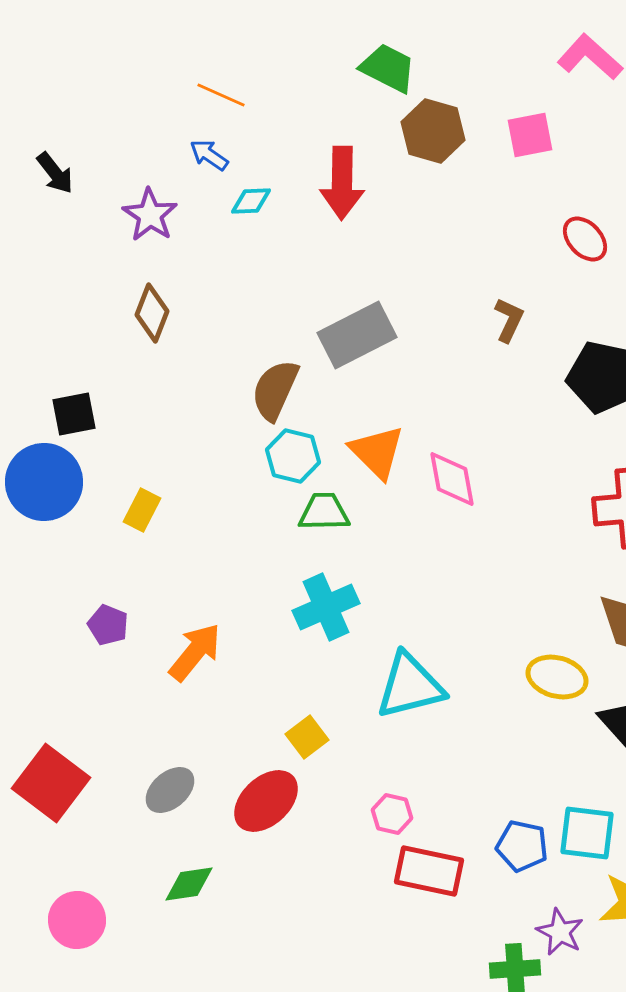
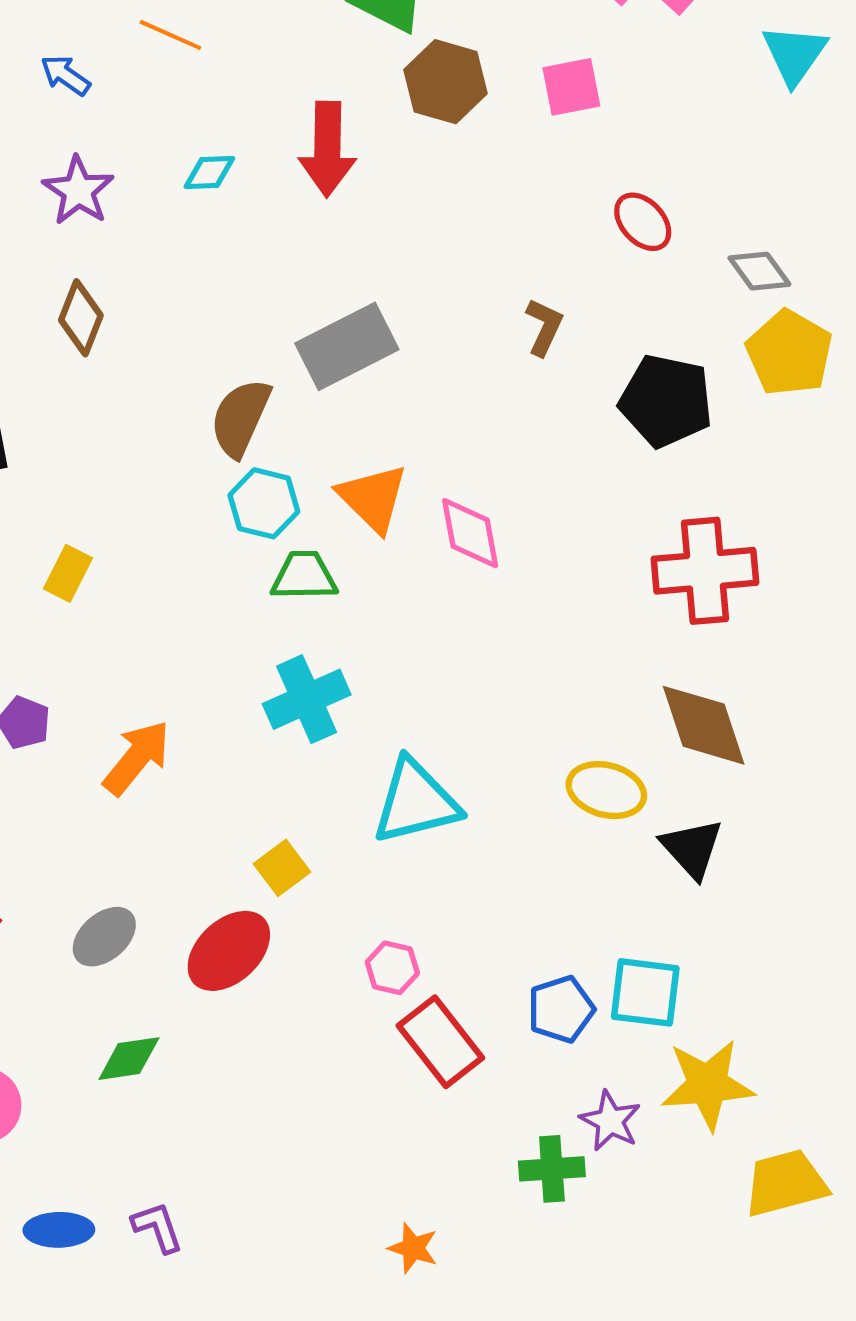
blue arrow: (209, 155) -> (65, 75), moved
blue pentagon: (522, 846) -> (561, 1009), turned -30
red rectangle: (429, 871) -> (440, 1042), turned 40

